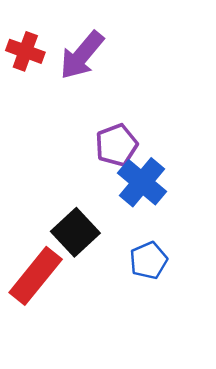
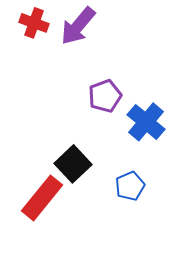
blue cross: (142, 182) -> (146, 122), moved

